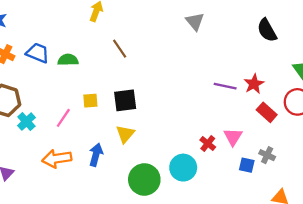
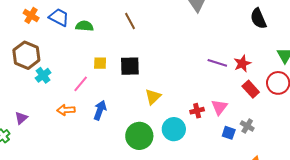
pink line: (63, 118) -> (81, 84), moved
yellow triangle: (125, 134) -> (153, 97), moved
red cross: (208, 144) -> (197, 111), turned 32
orange arrow: (57, 159) -> (66, 110), size x0.7

